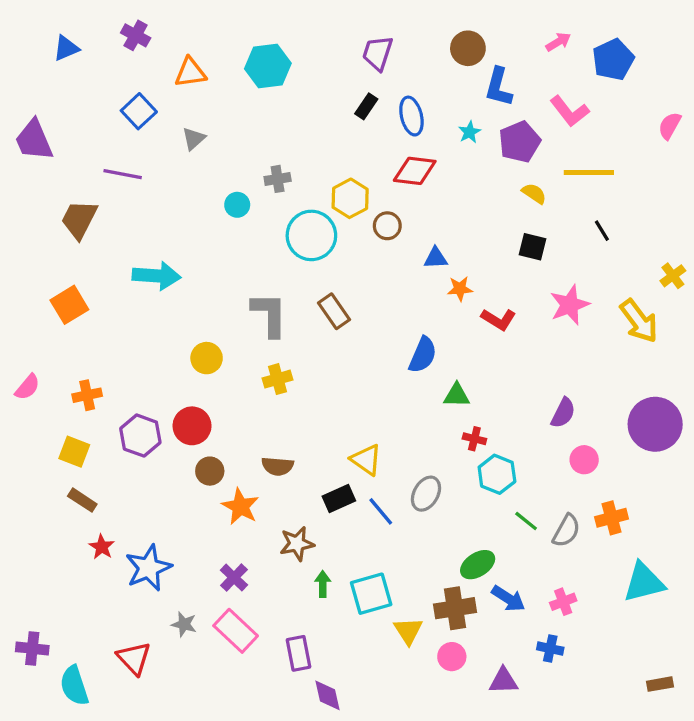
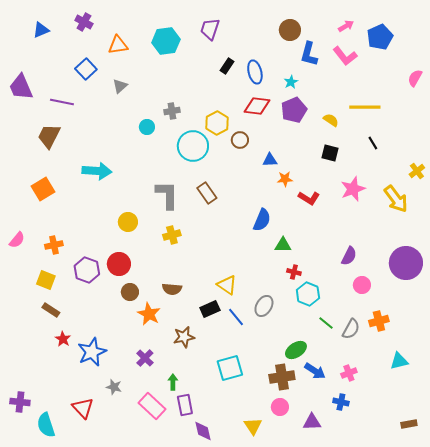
purple trapezoid: (378, 53) -> (210, 29), moved
pink L-shape: (570, 111) -> (345, 56), moved
purple pentagon: (520, 142) -> (294, 110), moved
purple line: (123, 174) -> (62, 102), moved
cyan triangle: (644, 582) -> (399, 361), size x0.7
green arrow: (323, 584) -> (173, 382), moved
pink rectangle: (236, 631) -> (152, 406), moved
yellow triangle: (408, 631) -> (253, 426), moved

